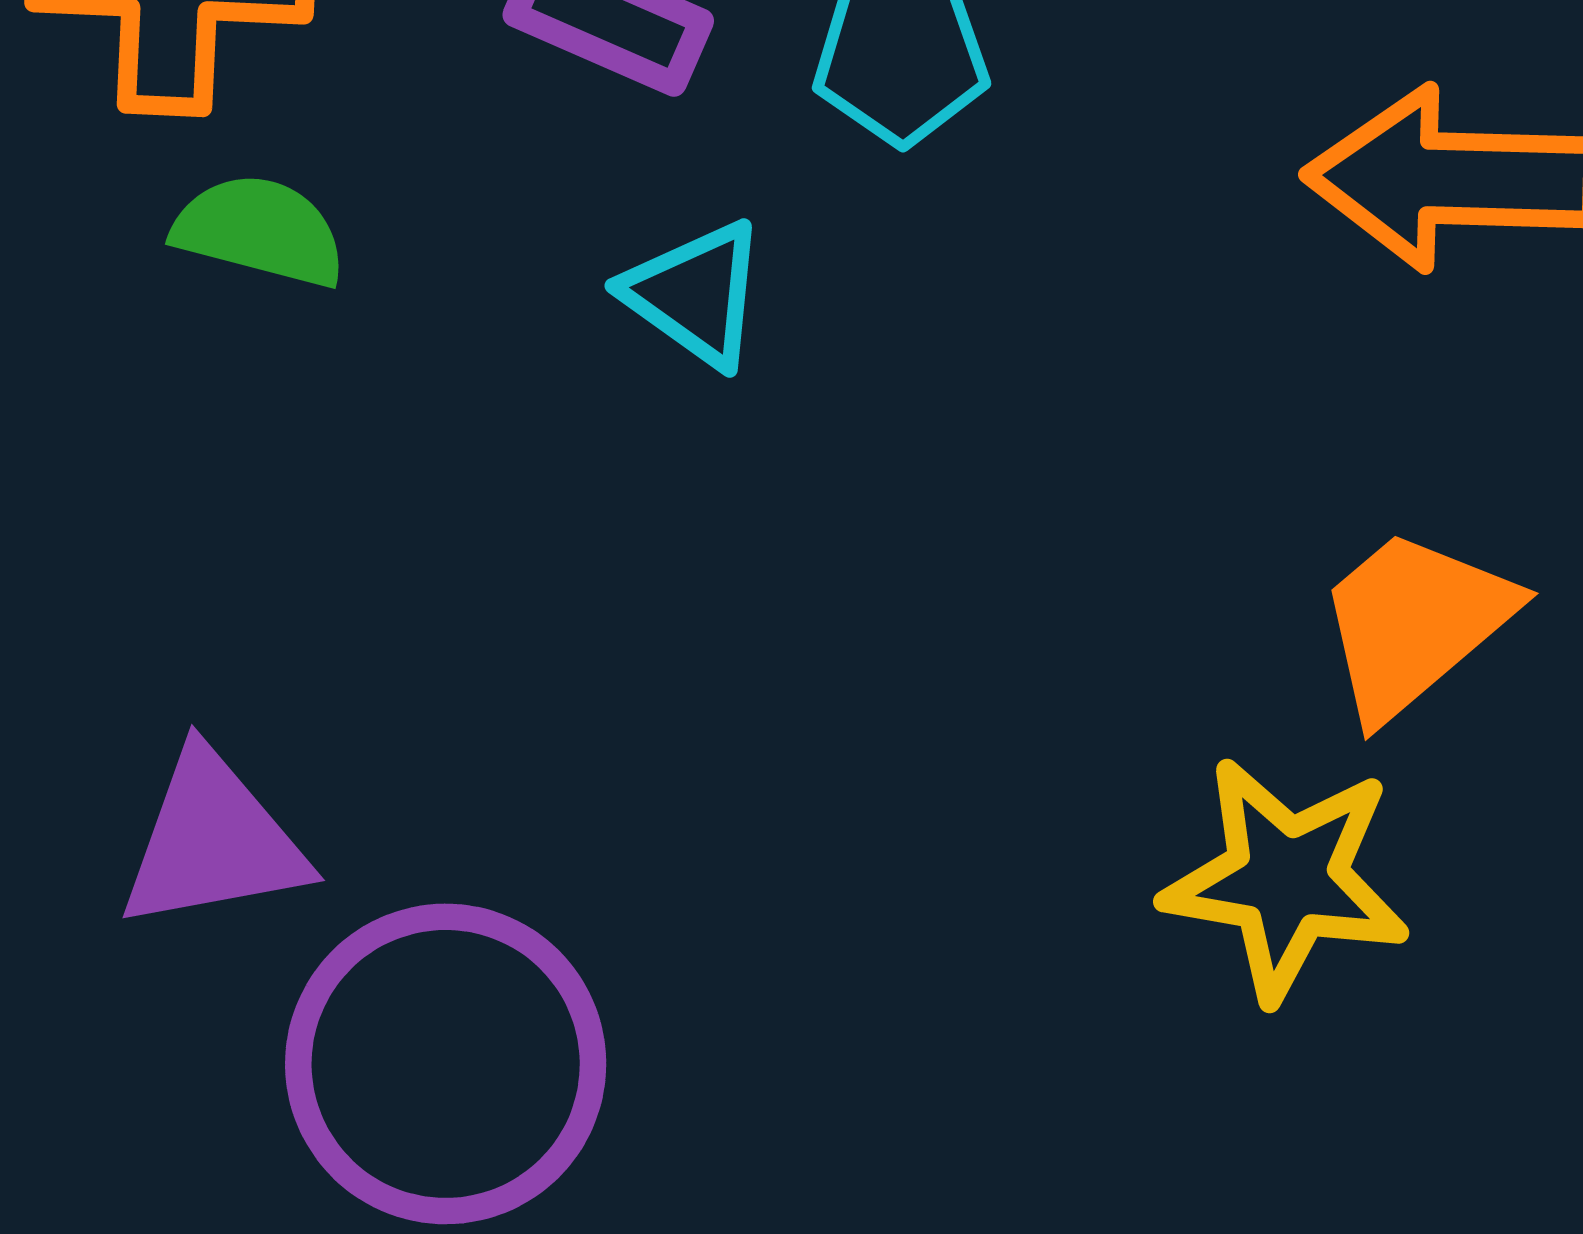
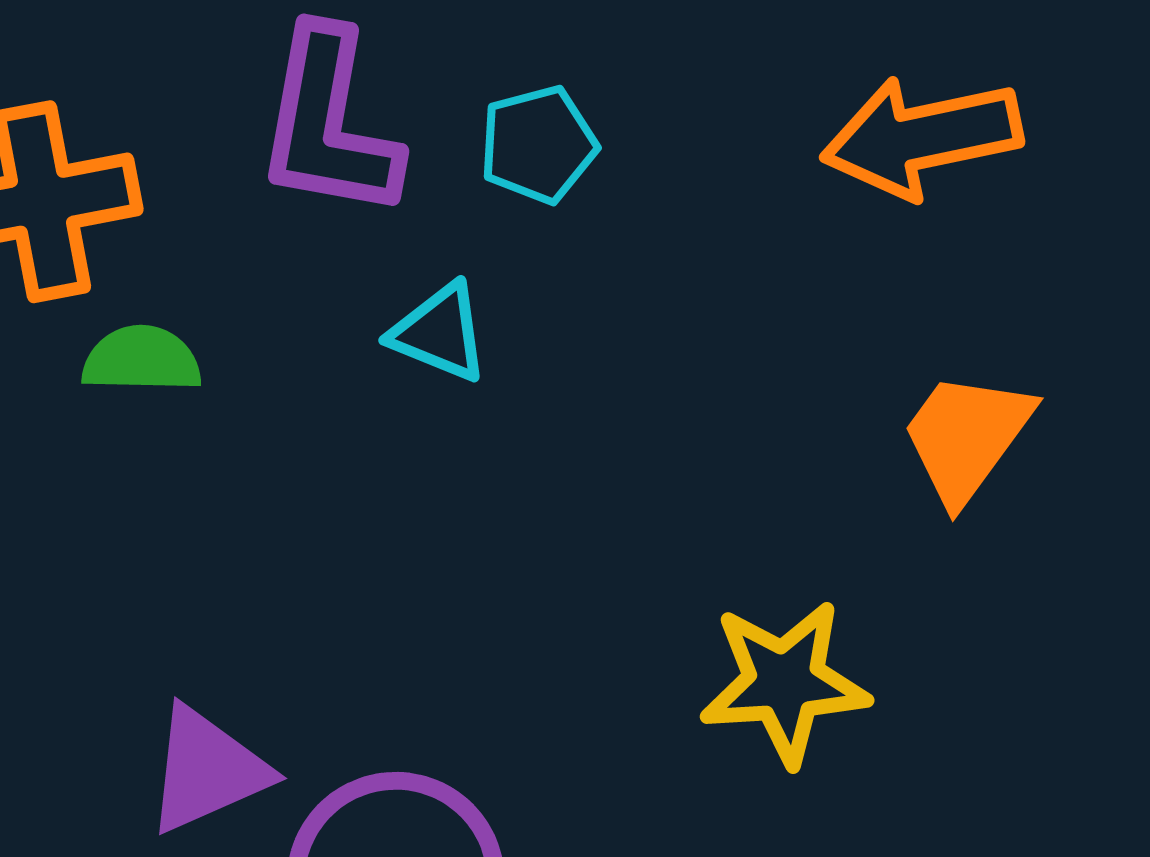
yellow star: (1286, 879) -> (784, 683), moved

